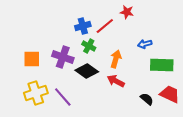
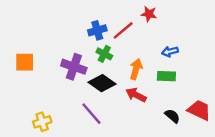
orange square: (32, 59) -> (25, 62), moved
green rectangle: (162, 65) -> (166, 76), moved, size x0.7
yellow cross: (36, 93) -> (42, 122), moved, size x0.7
purple line: (63, 97) -> (91, 114), moved

